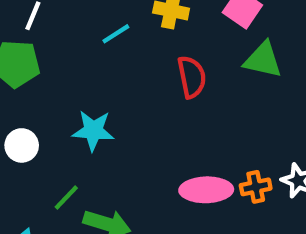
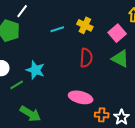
pink ellipse: (206, 190) -> (81, 97), moved
green line: (66, 197) -> (17, 85), moved

